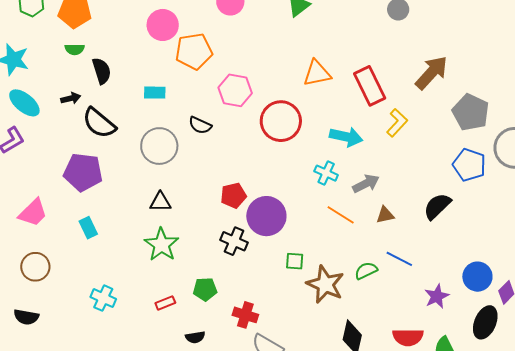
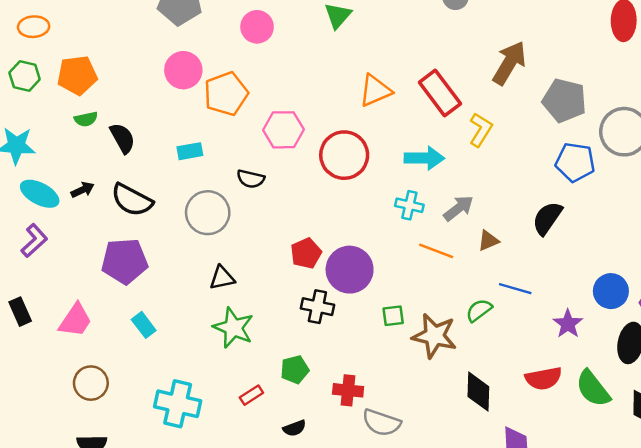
black arrow: (71, 98) -> (83, 190), moved
cyan cross: (103, 298) -> (178, 404), size x1.5

